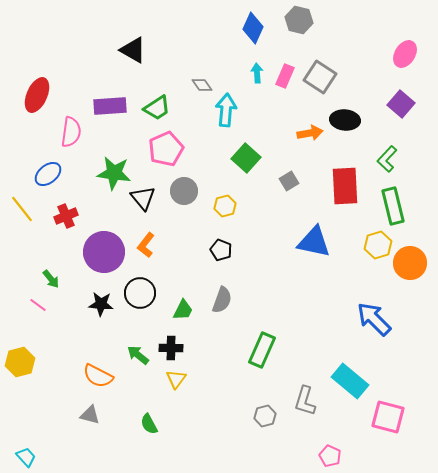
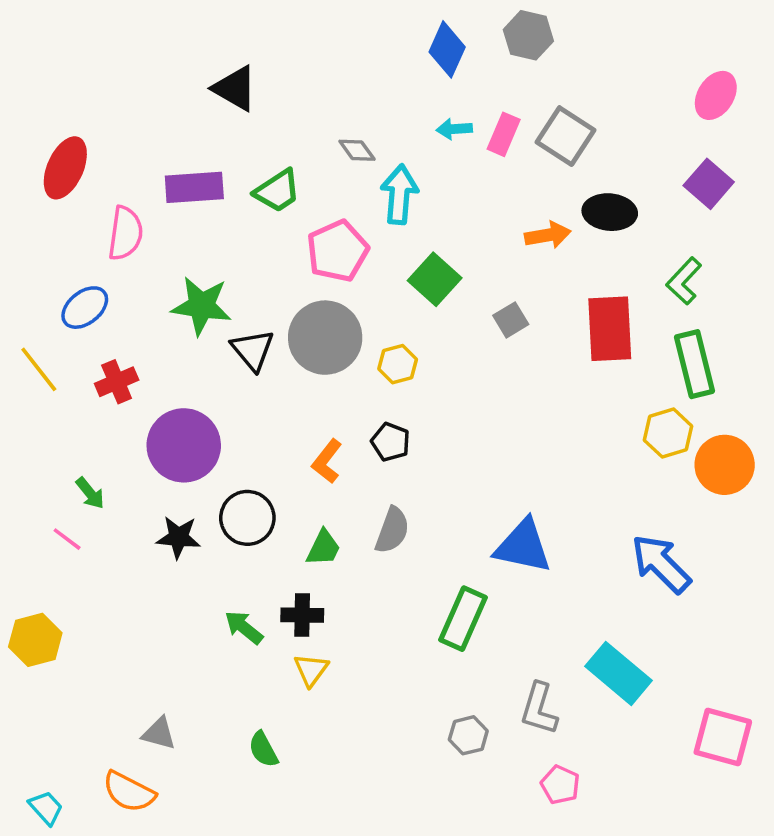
cyan arrow: (257, 73) -> (454, 129), turned -90
pink pentagon: (166, 149) -> (338, 251), moved
gray circle: (184, 191) -> (325, 338), size x1.5
blue triangle: (314, 242) -> (523, 546), moved
orange L-shape: (146, 245) -> (327, 461), moved
orange semicircle: (98, 376) -> (129, 792), moved
pink square: (388, 417) -> (723, 737), moved
pink pentagon: (330, 456) -> (560, 785), moved

